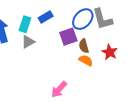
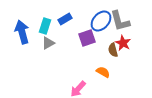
brown semicircle: (84, 46) -> (113, 50), moved
red star: (110, 52) -> (123, 43), moved
orange semicircle: (86, 60) -> (103, 72), moved

